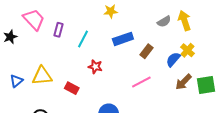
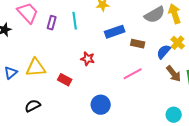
gray semicircle: (164, 22) -> (155, 15), size x1.5
cyan line: (83, 39) -> (75, 21), moved, turned -36
brown rectangle: (147, 51) -> (138, 44), turned 64
brown arrow: (183, 82) -> (174, 74), turned -84

